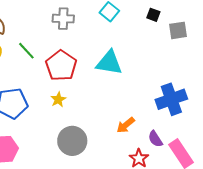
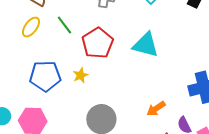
yellow star: (58, 99) -> (81, 75), moved

